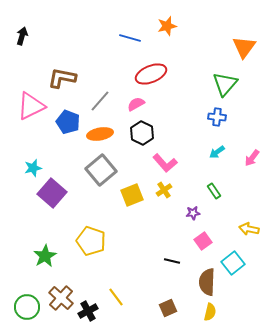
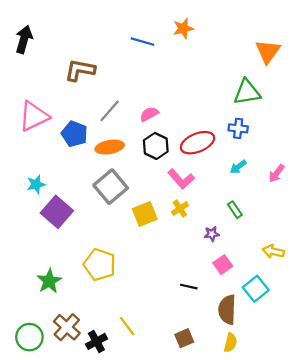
black arrow: (22, 36) -> (24, 39), size x1.4
red ellipse: (151, 74) -> (197, 143), moved
brown L-shape: (62, 78) -> (80, 70), moved
green triangle: (225, 84) -> (247, 92), turned 40

